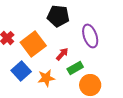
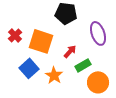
orange square: (33, 44) -> (41, 41), turned -35
orange star: (46, 78) -> (54, 75), turned -30

